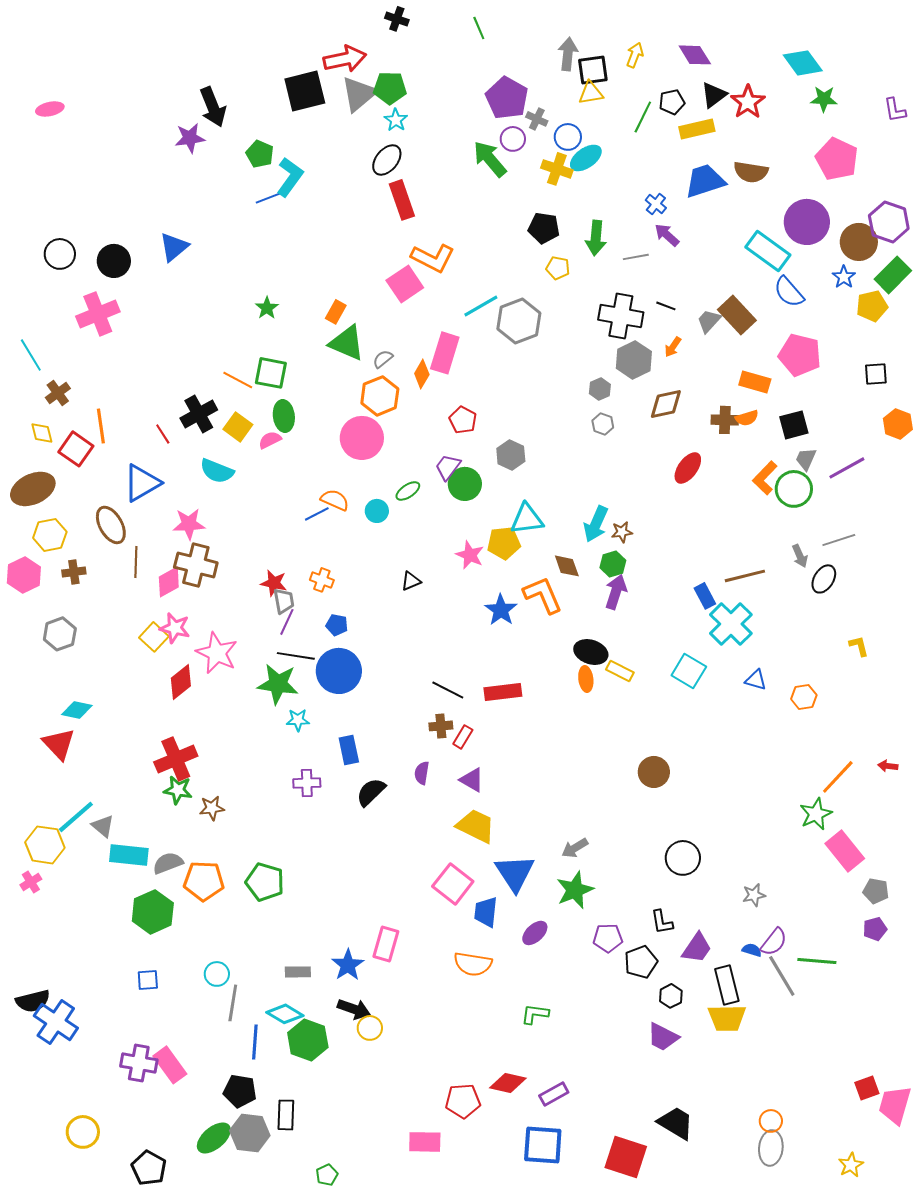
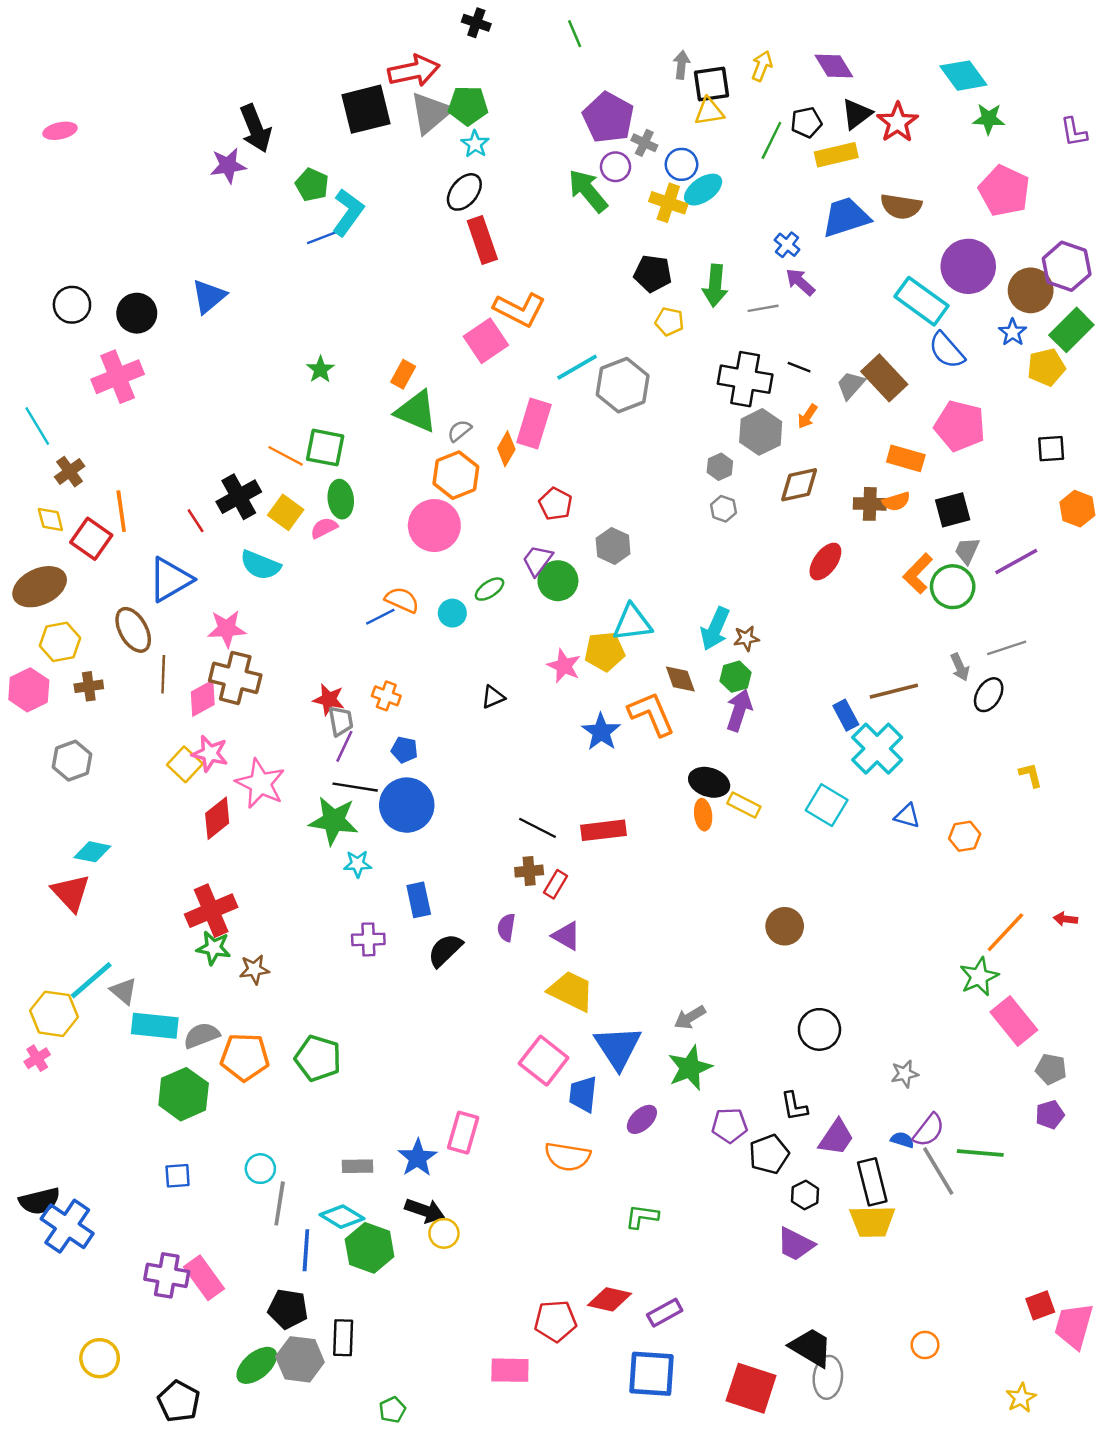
gray arrow: (568, 54) -> (681, 65), size x0.7
gray ellipse: (771, 1148) -> (828, 1377), moved

